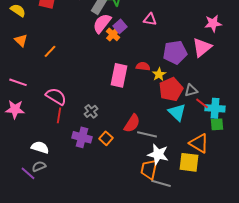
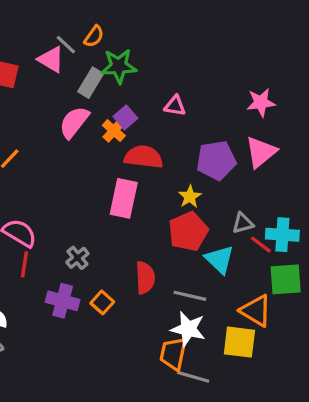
pink semicircle: (102, 23) -> (74, 122), moved
pink star: (213, 23) -> (261, 102), moved
red semicircle: (143, 66) -> (144, 157), moved, size x1.6
red pentagon: (171, 89) -> (188, 231), moved
cyan cross: (215, 108) -> (282, 235), moved
red semicircle: (132, 123) -> (145, 278), turned -36
green square: (217, 124) -> (286, 279), size x1.5
gray line: (147, 134) -> (190, 296), moved

